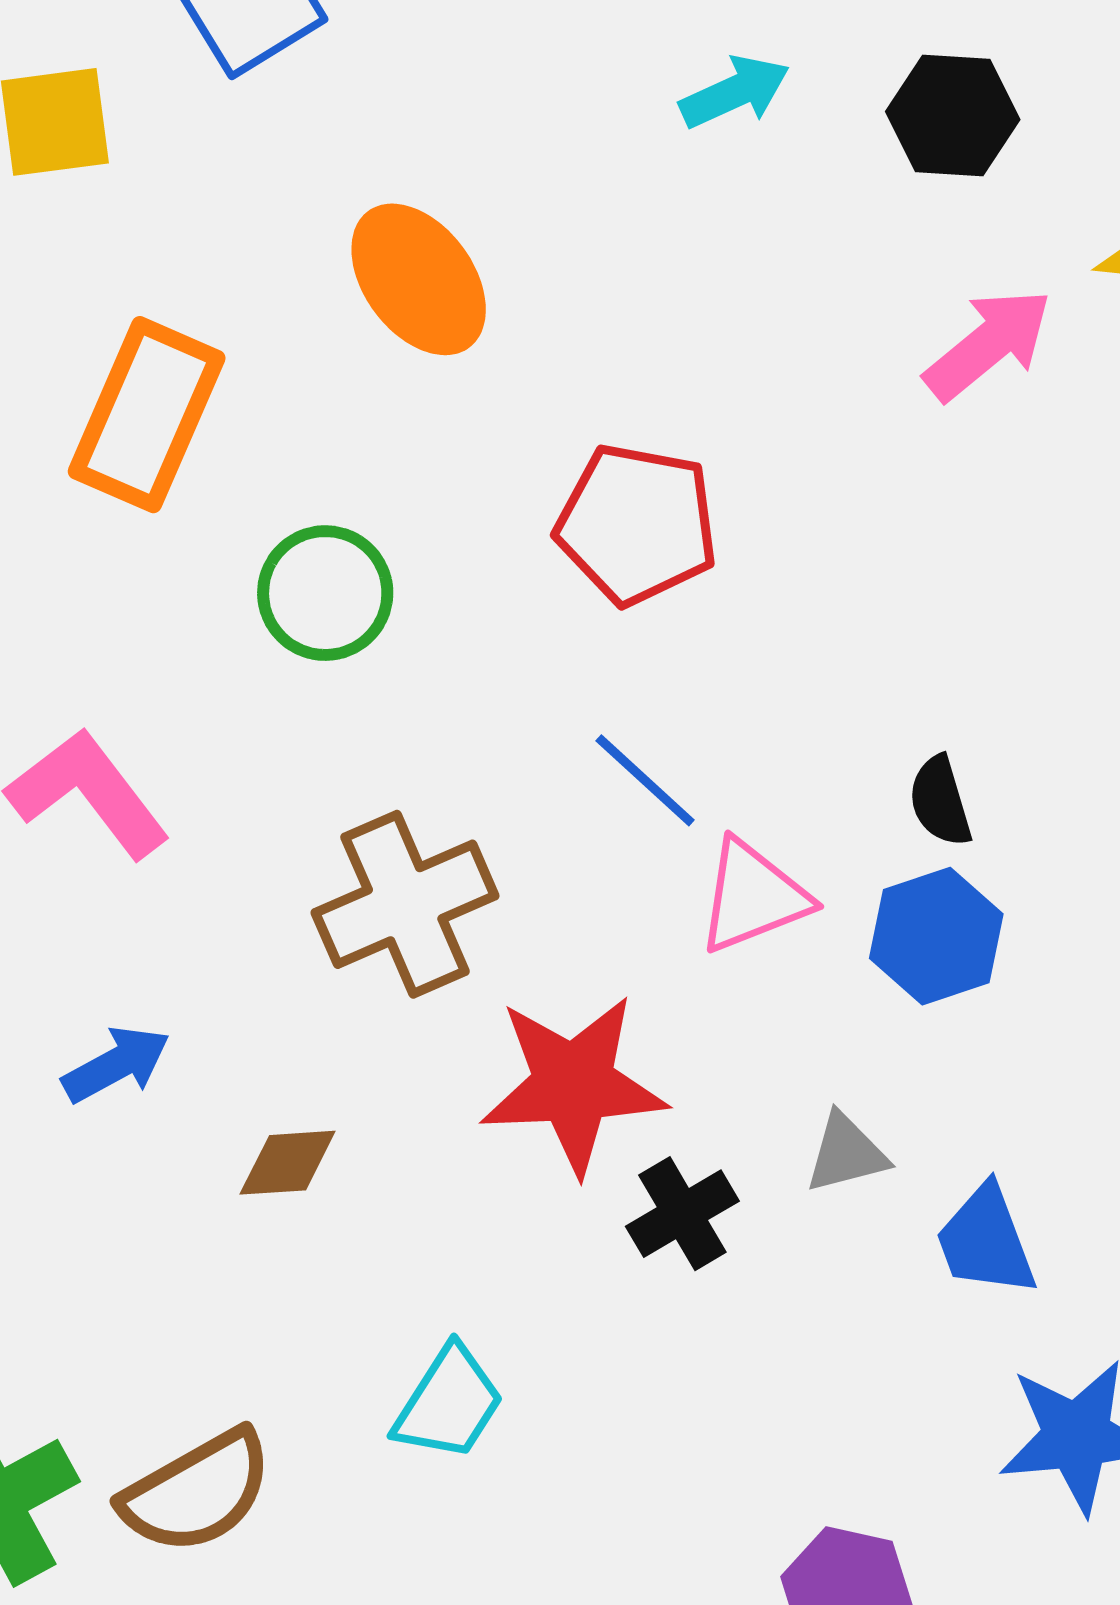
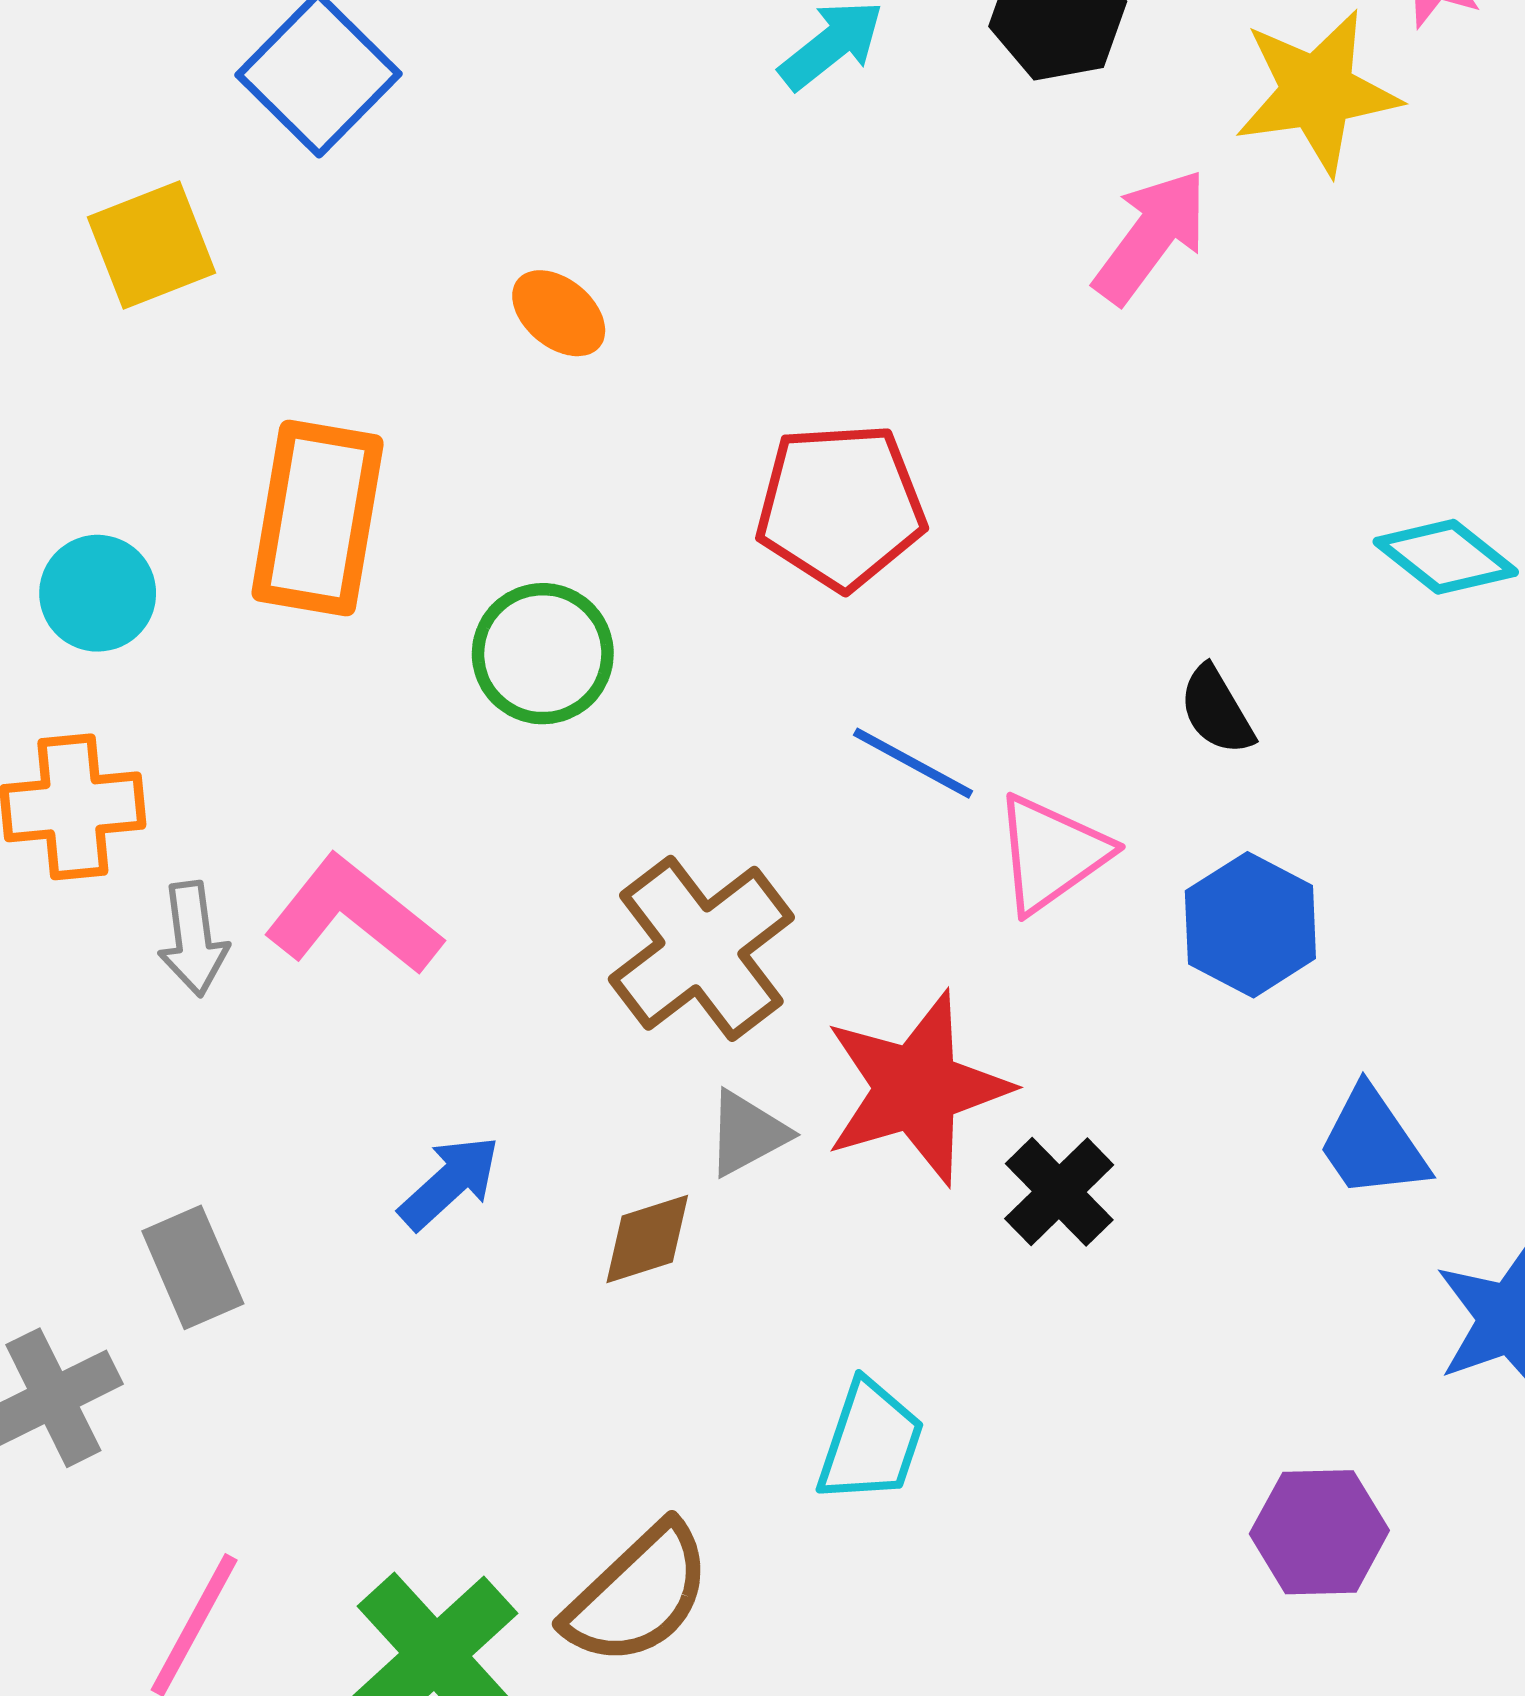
orange ellipse: (419, 279) -> (559, 313), size x0.6
blue hexagon: (936, 936) -> (1250, 925), moved
gray triangle: (846, 1153) -> (747, 1133), moved

